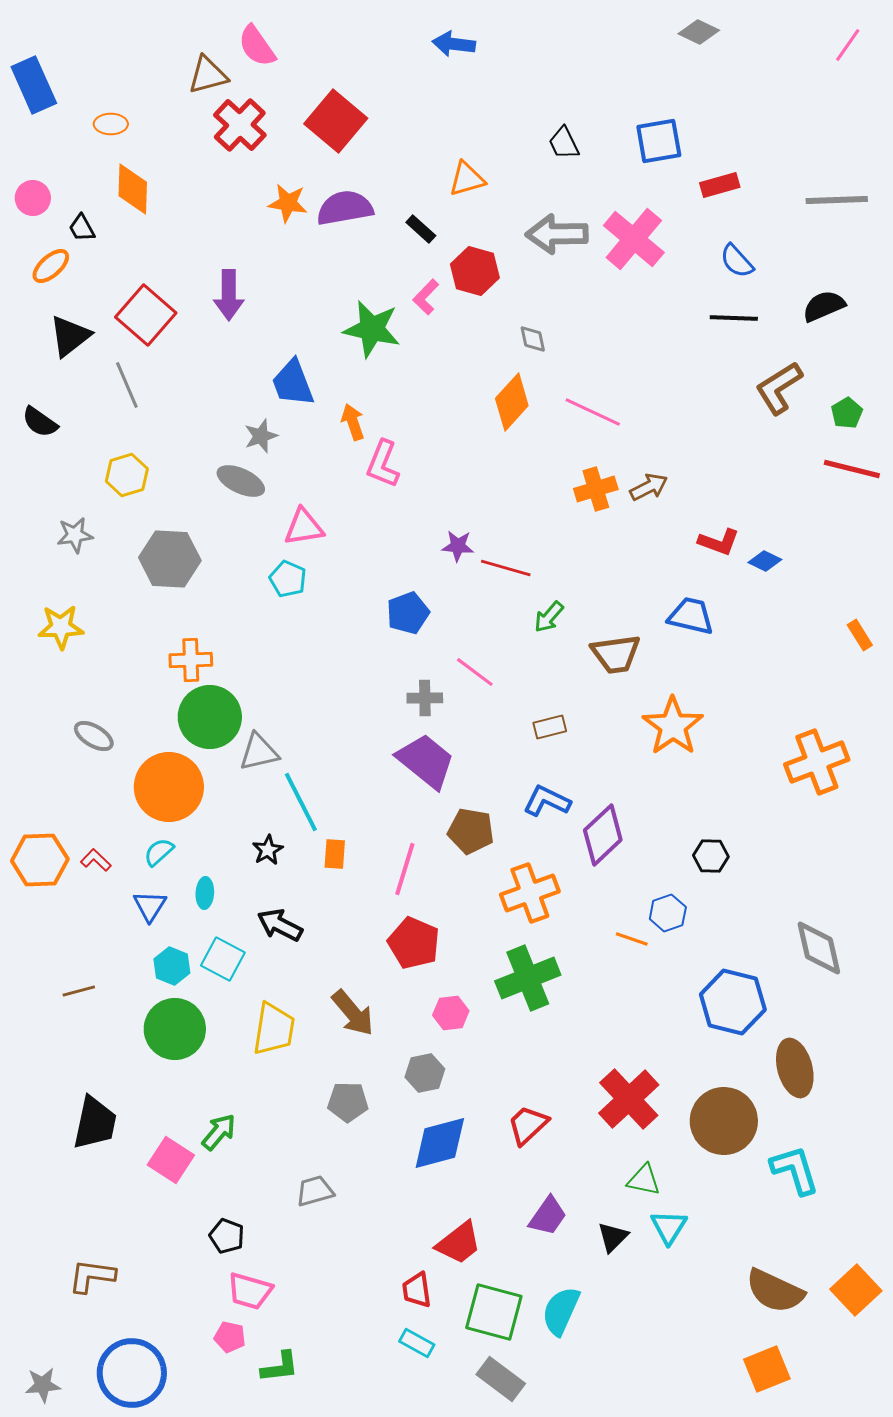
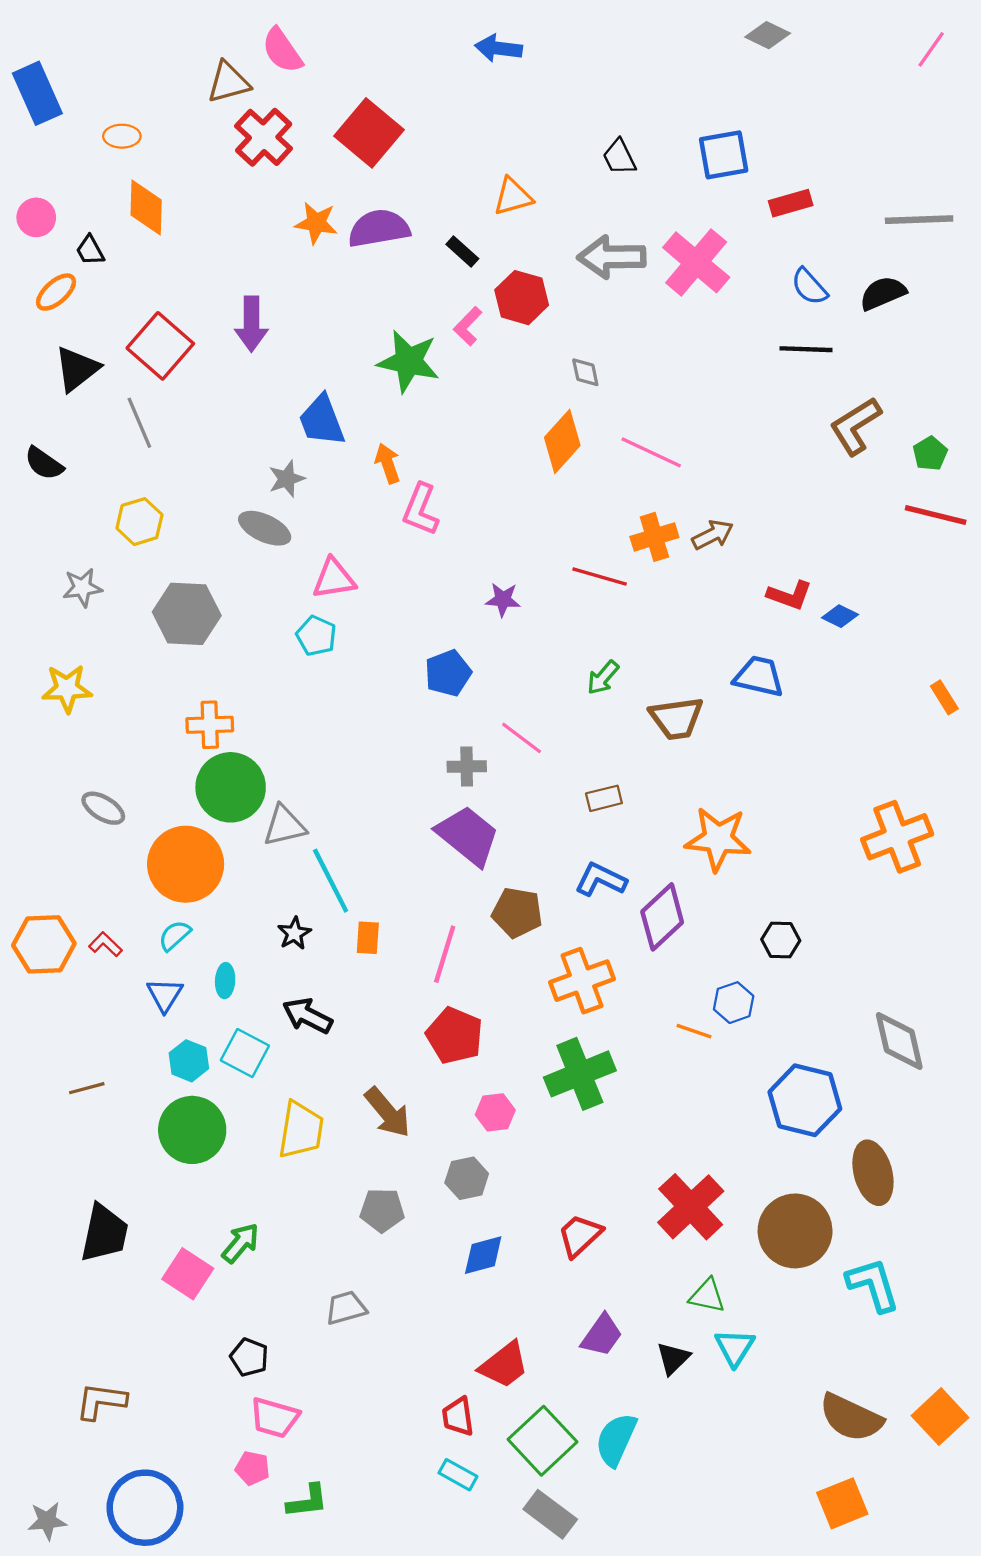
black semicircle: (824, 306) -> (883, 293), moved
red line: (506, 568) -> (600, 576), moved
orange star: (673, 726) -> (718, 839), moved, turned -30
blue diamond: (440, 1143) -> (483, 1255), size x0.7
green square: (494, 1312) -> (542, 1441), turned 32

